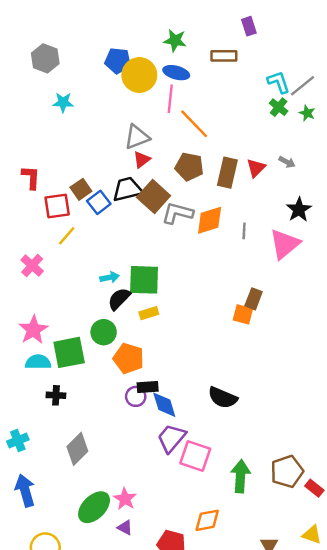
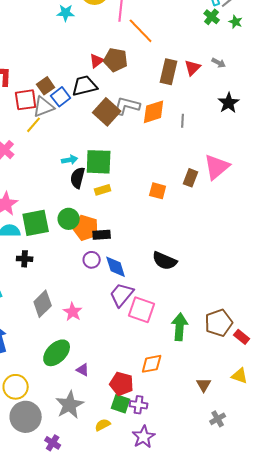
cyan star: (63, 102) -> (66, 13), moved
gray triangle: (137, 137) -> (44, 107), moved
brown pentagon: (189, 167) -> (116, 60), moved
brown square: (154, 196) -> (107, 112), moved
pink triangle: (285, 244) -> (217, 167), moved
black semicircle: (119, 299) -> (78, 178), turned -30
orange square: (243, 314) -> (158, 191), moved
green circle: (104, 332) -> (69, 219), moved
black rectangle: (148, 387) -> (102, 235), moved
pink star: (125, 499) -> (73, 312), moved

